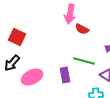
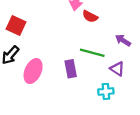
pink ellipse: (32, 77) -> (33, 71), turned -40

